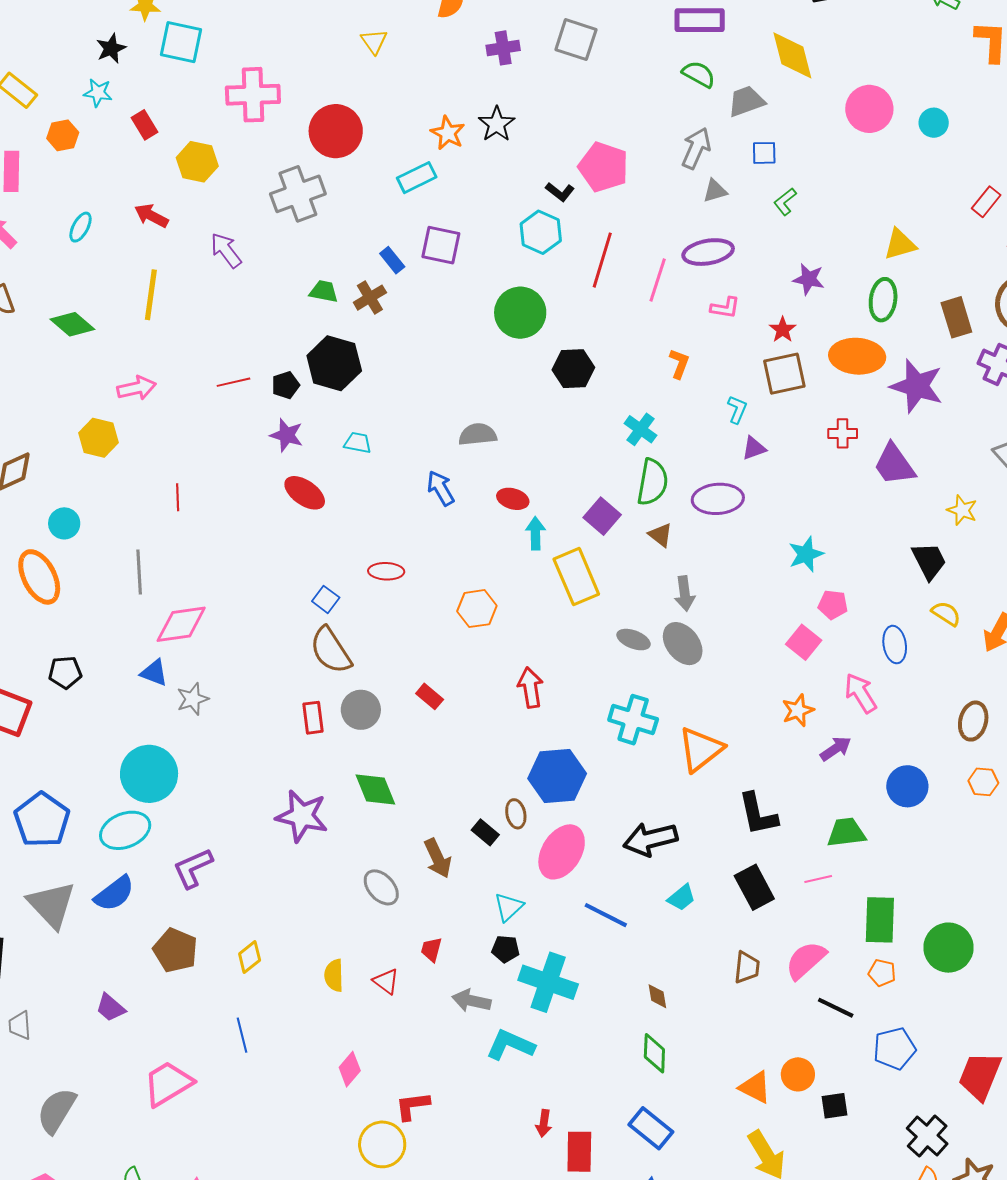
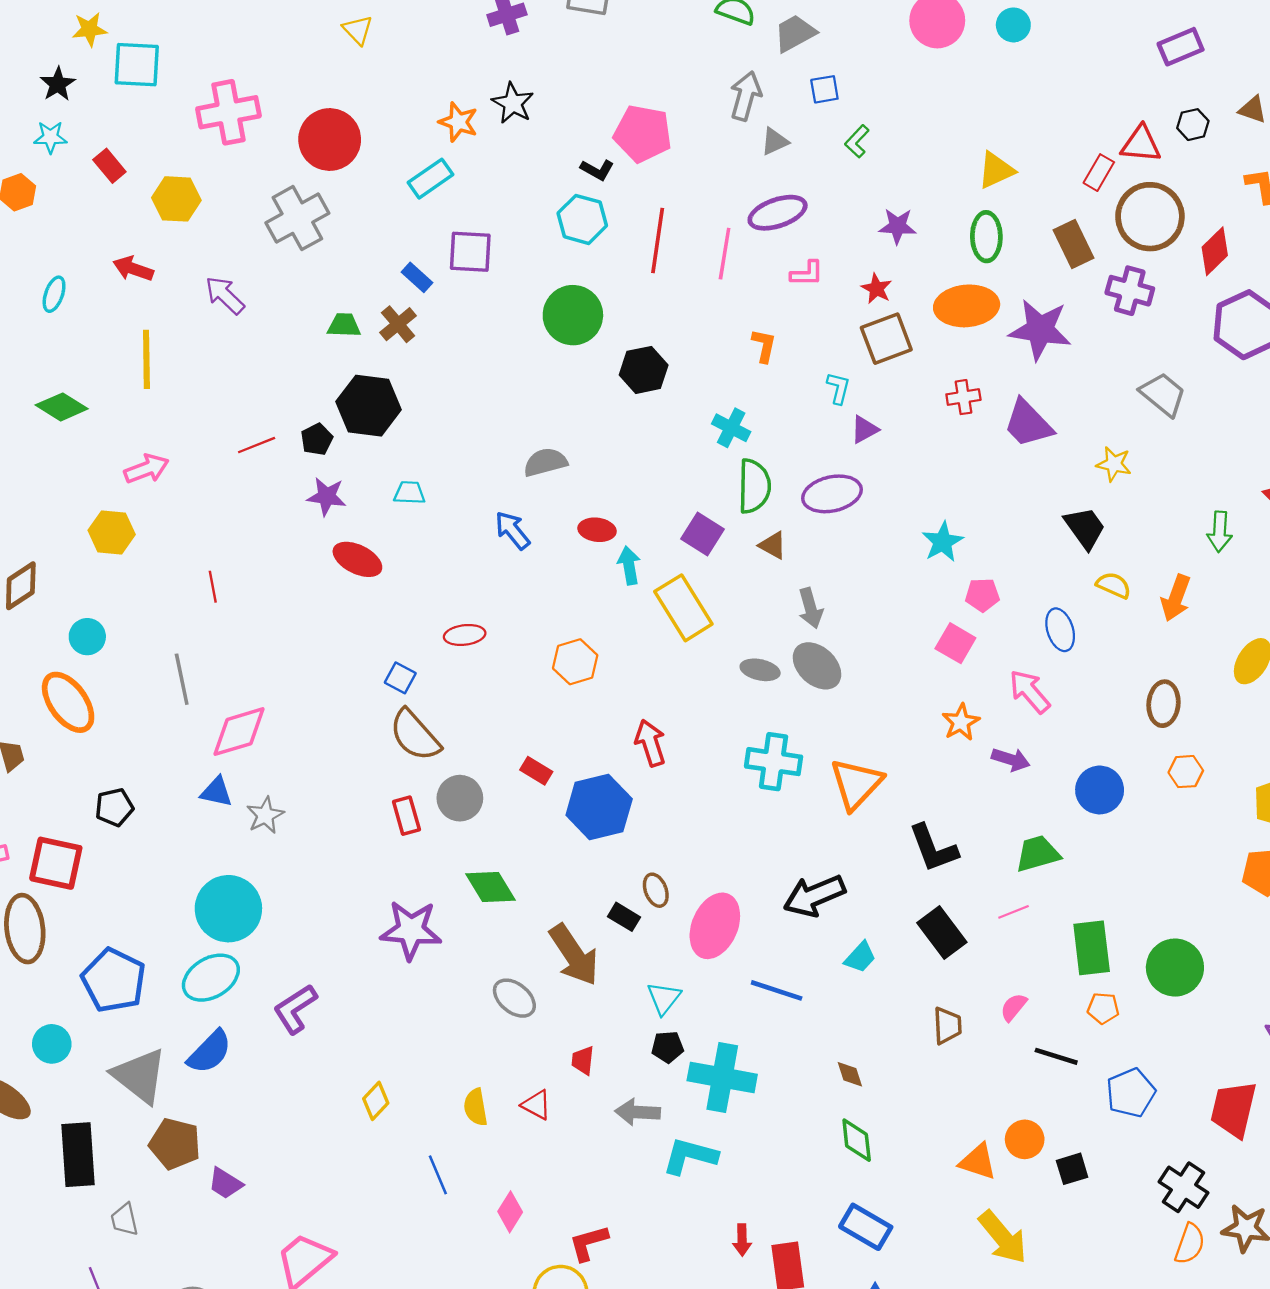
red rectangle: (986, 202) -> (1099, 173), moved
purple arrow: (836, 749) -> (1011, 759), turned 60
blue hexagon: (557, 776) -> (599, 807), moved
brown arrow: (438, 858) -> (574, 955), size x1.4
brown pentagon: (175, 950) -> (175, 1144), moved
pink semicircle: (806, 960) -> (1014, 1007), size x0.6
blue line: (242, 1035) -> (438, 1175), moved

